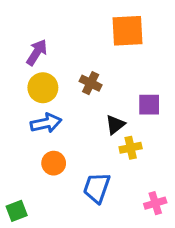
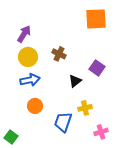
orange square: (128, 31) -> (96, 19), moved
purple square: (149, 105) -> (97, 68), turned 35
yellow cross: (131, 148) -> (85, 108), moved
green square: (17, 211) -> (11, 137), turned -32

